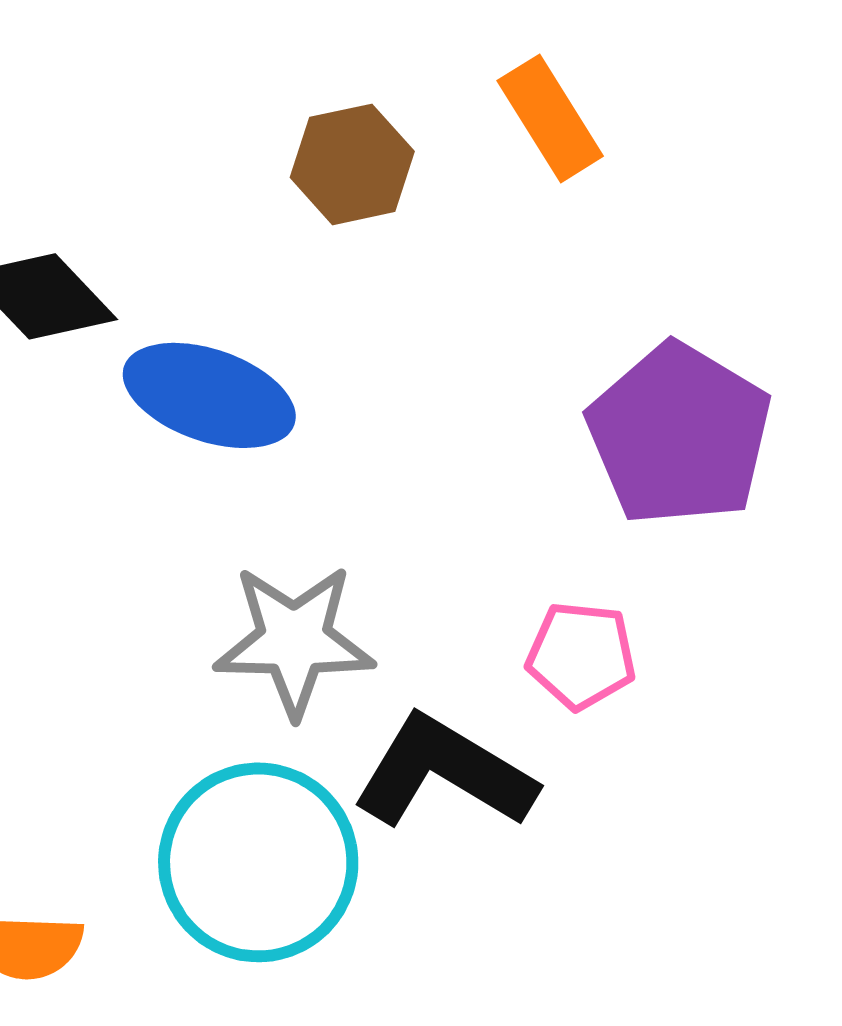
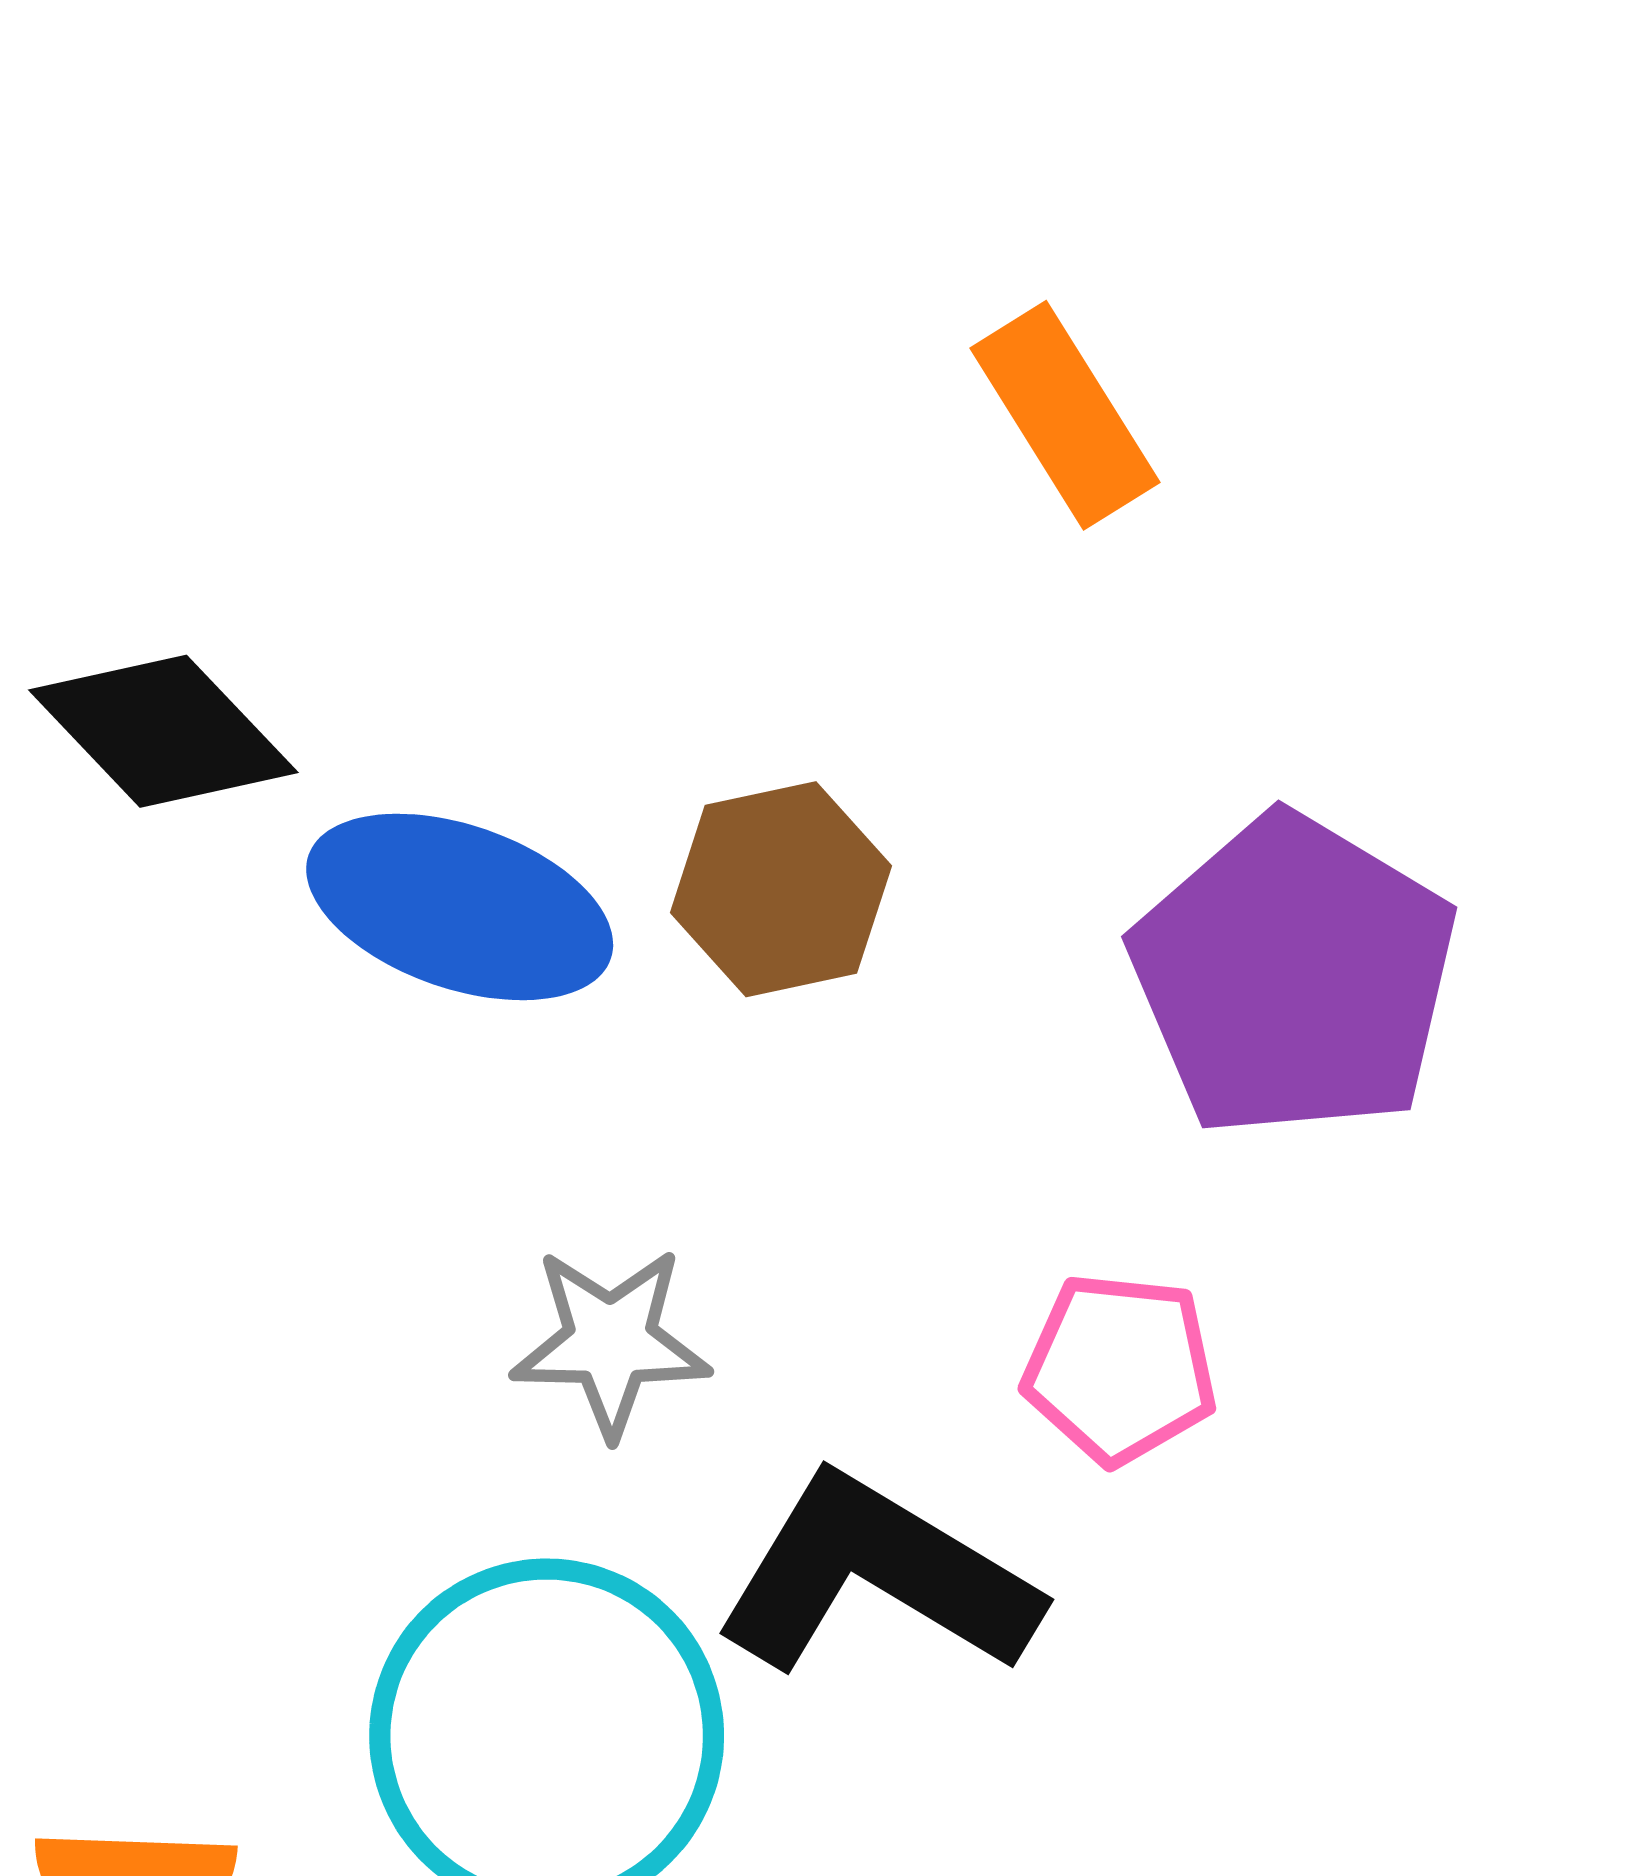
brown hexagon: (352, 164) -> (781, 889), moved
gray star: (294, 640) -> (611, 1342), size x0.7

